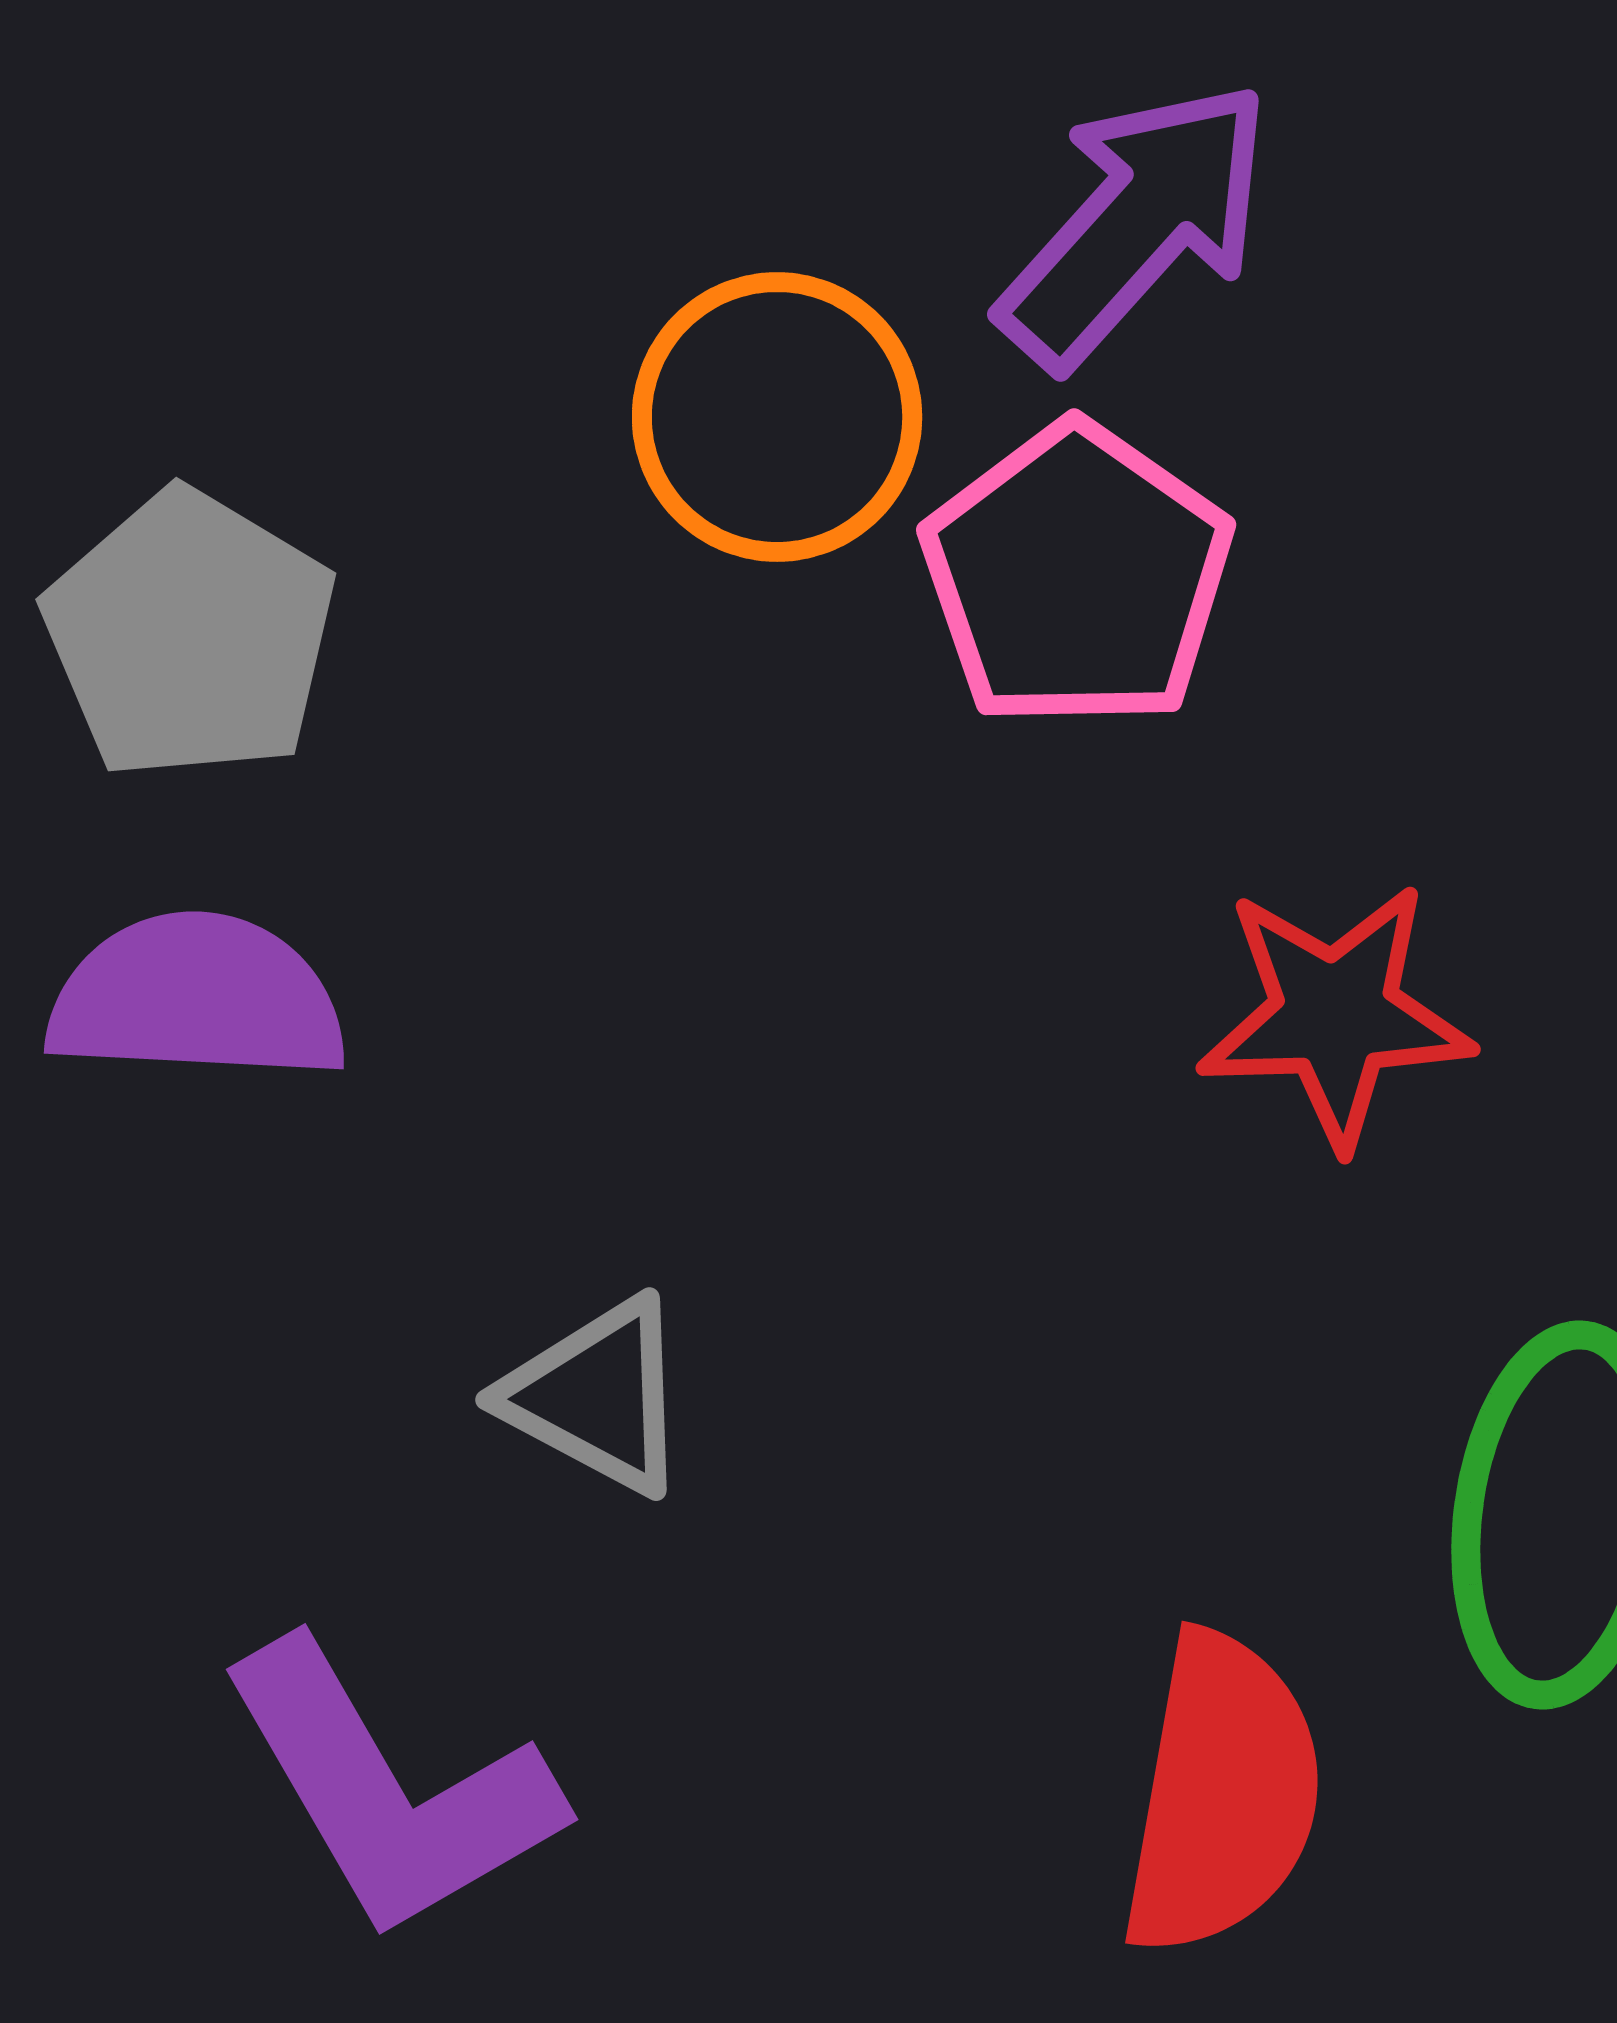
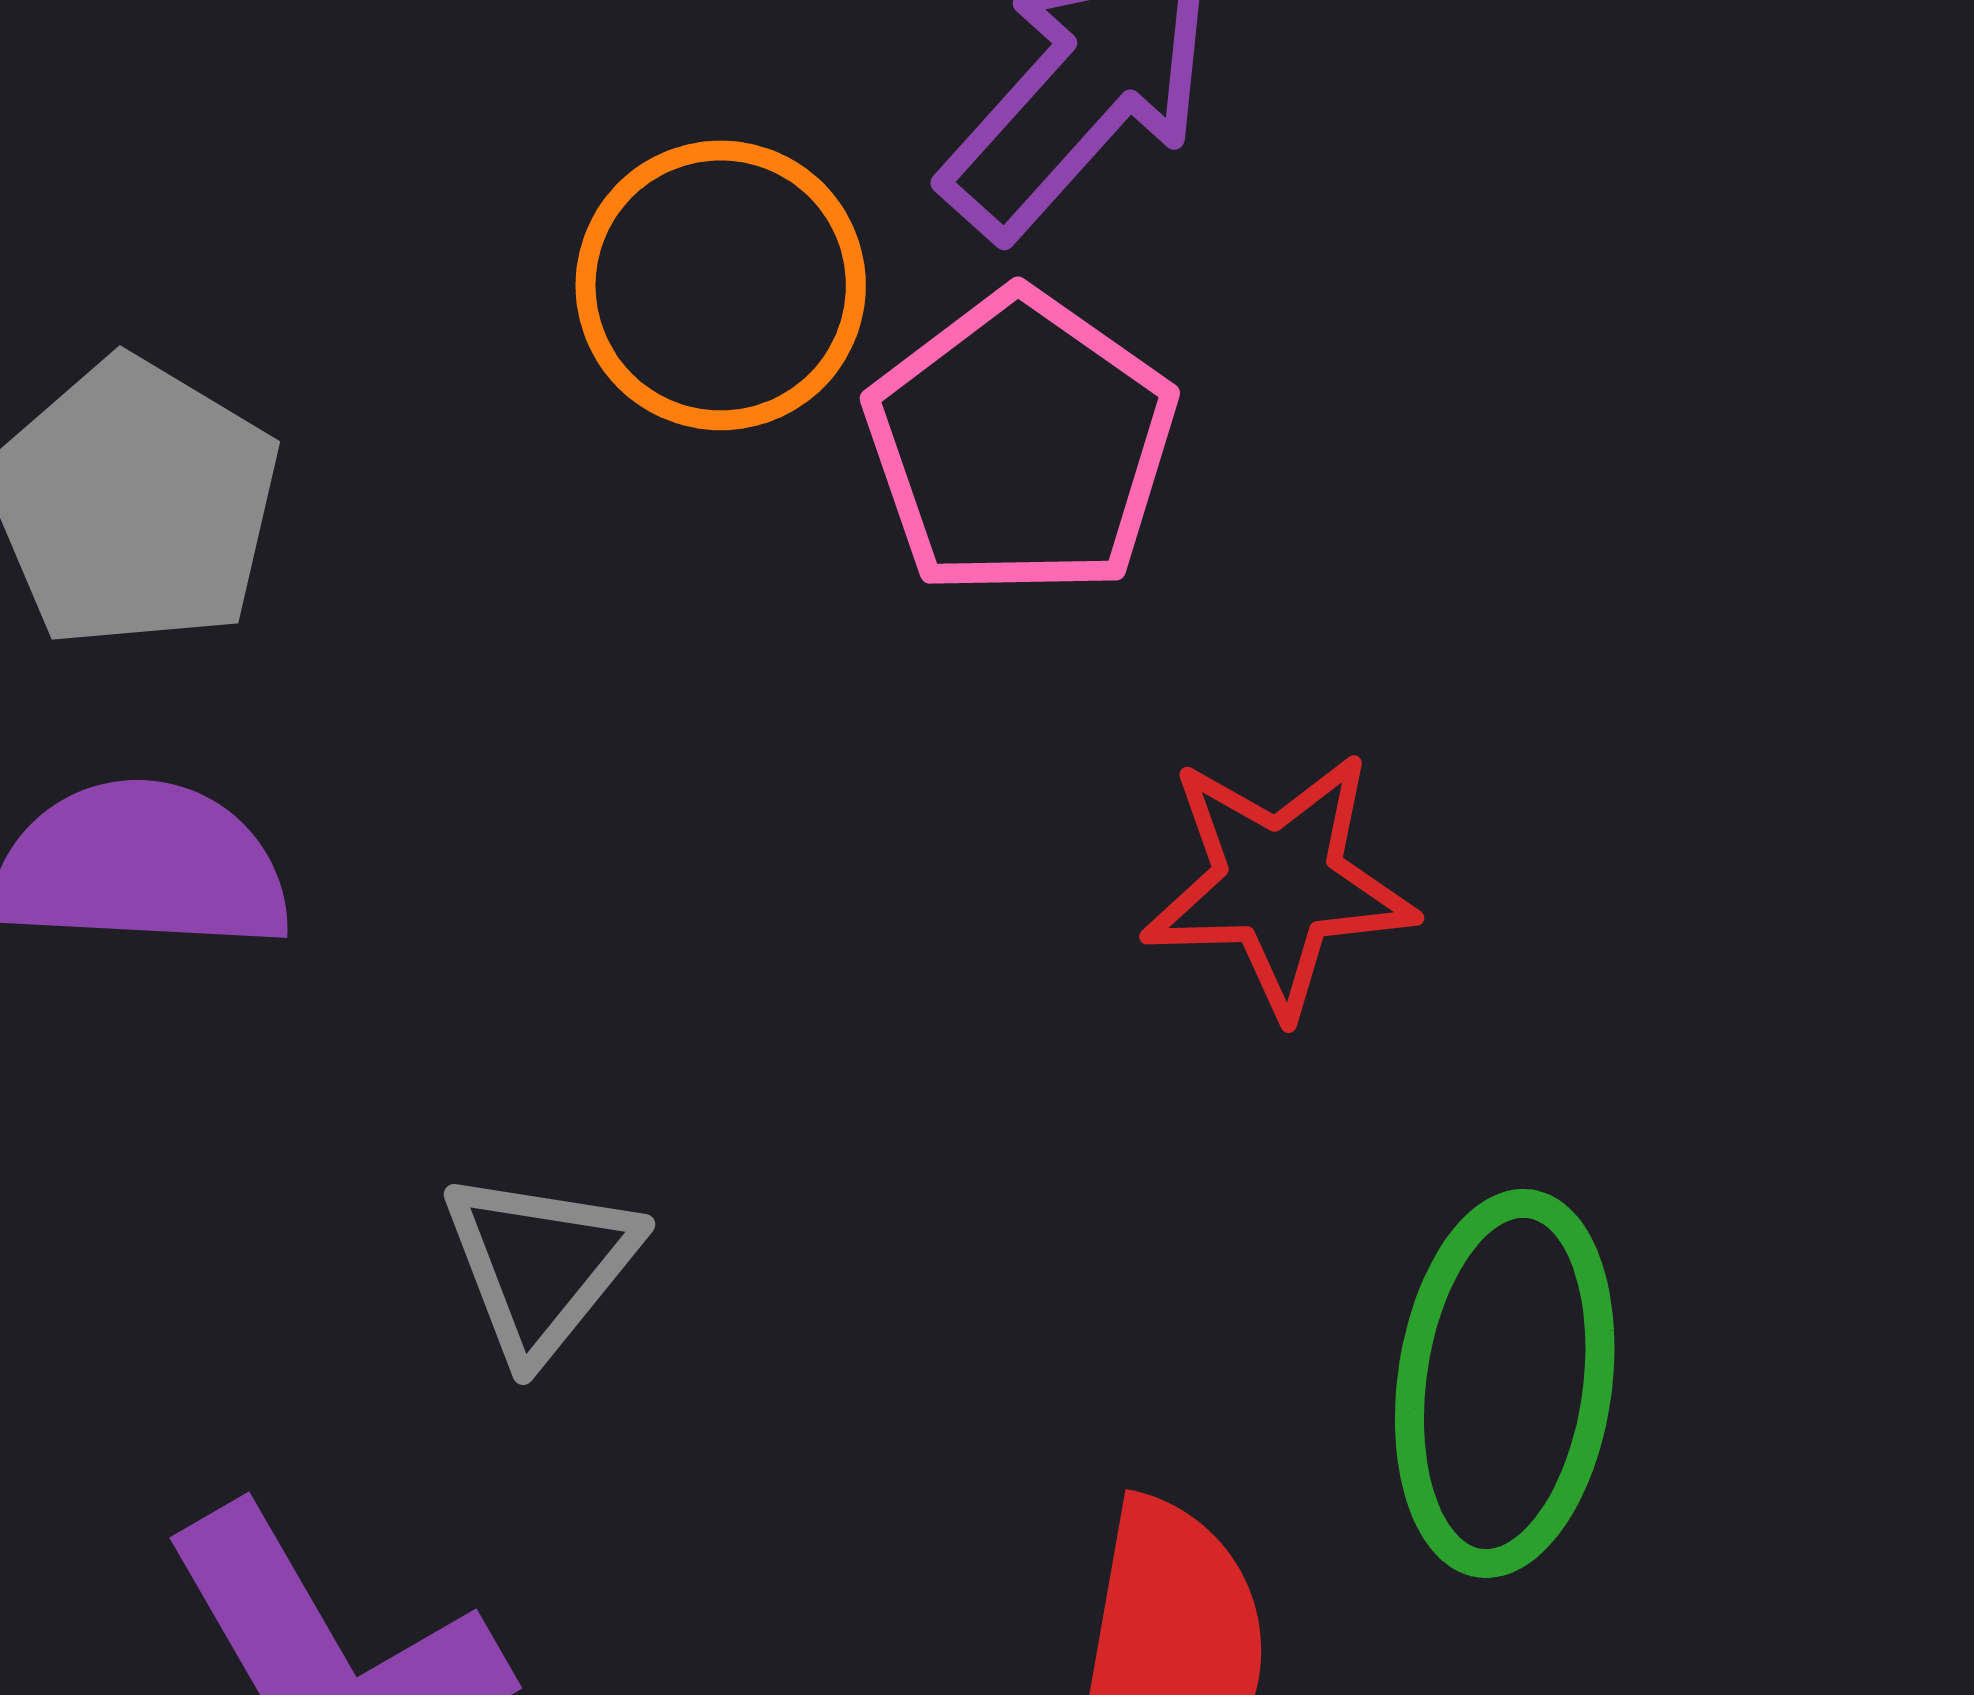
gray triangle: (597, 1396) -> (541, 1264), turned 41

